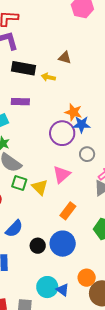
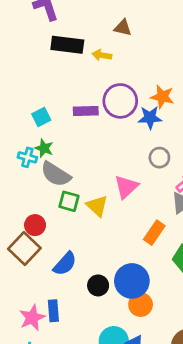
purple rectangle: (20, 102) -> (86, 111), moved
orange star: (73, 112) -> (162, 97), moved
purple circle: (62, 133) -> (120, 101), moved
orange rectangle: (68, 211) -> (154, 233), moved
orange circle: (87, 278) -> (141, 305), moved

